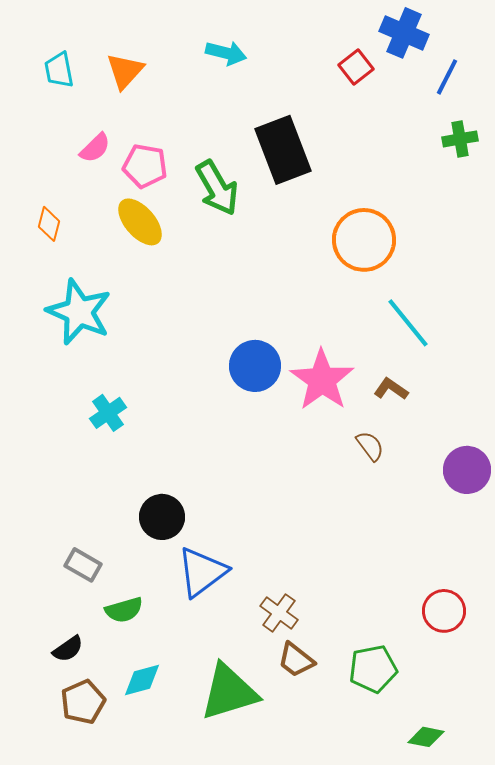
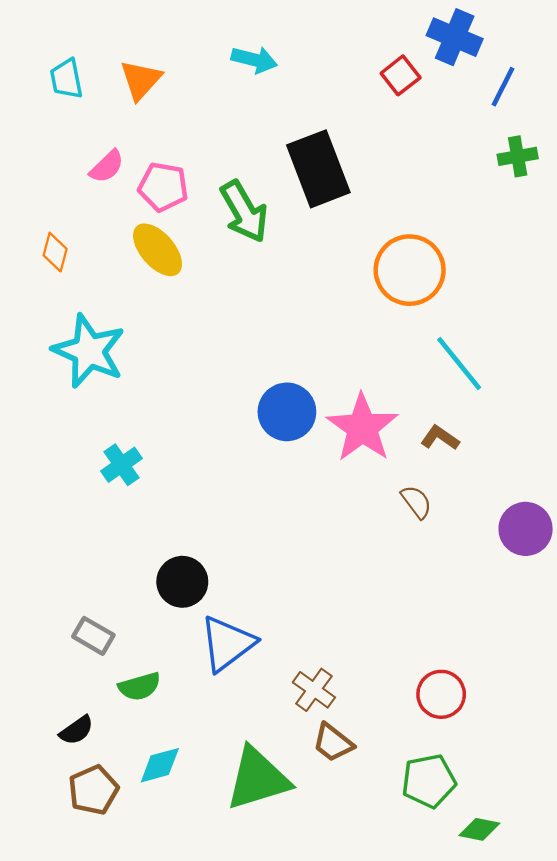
red circle: (444, 611) -> (441, 694), moved
green pentagon: (373, 669) -> (429, 781), moved

